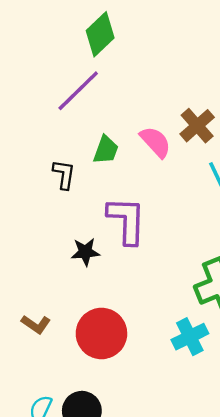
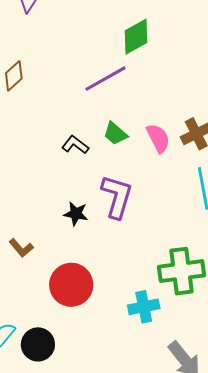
green trapezoid: (106, 150) -> (115, 134), turned 96
black L-shape: (64, 174) -> (75, 145), turned -76
brown L-shape: (36, 324) -> (21, 248), moved

